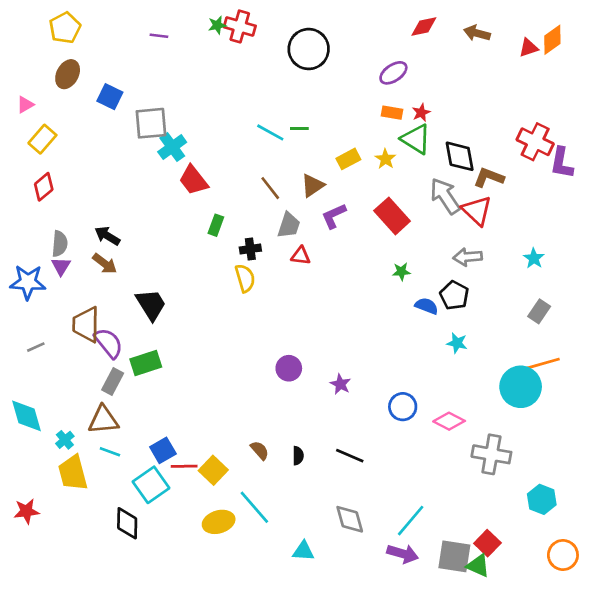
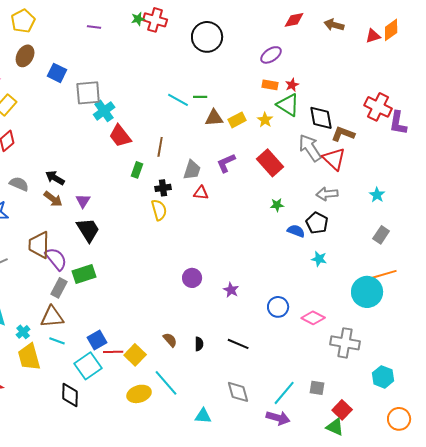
brown triangle: (313, 185) -> (214, 118), moved, turned 30
brown line: (270, 188) -> (160, 147), moved, turned 48
gray semicircle: (60, 244) -> (19, 184), turned -72
purple triangle: (61, 266) -> (83, 201), moved
gray square: (454, 556) -> (317, 388), moved, size x0.6

